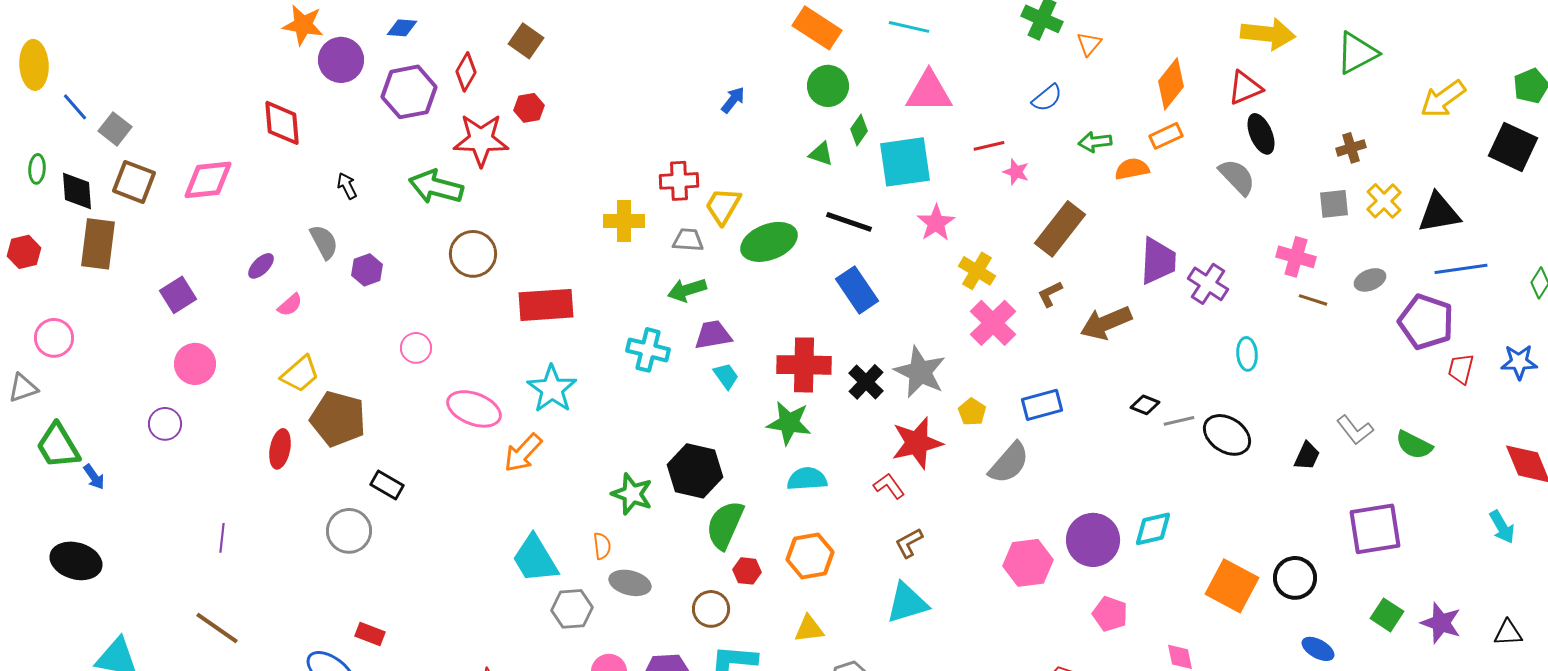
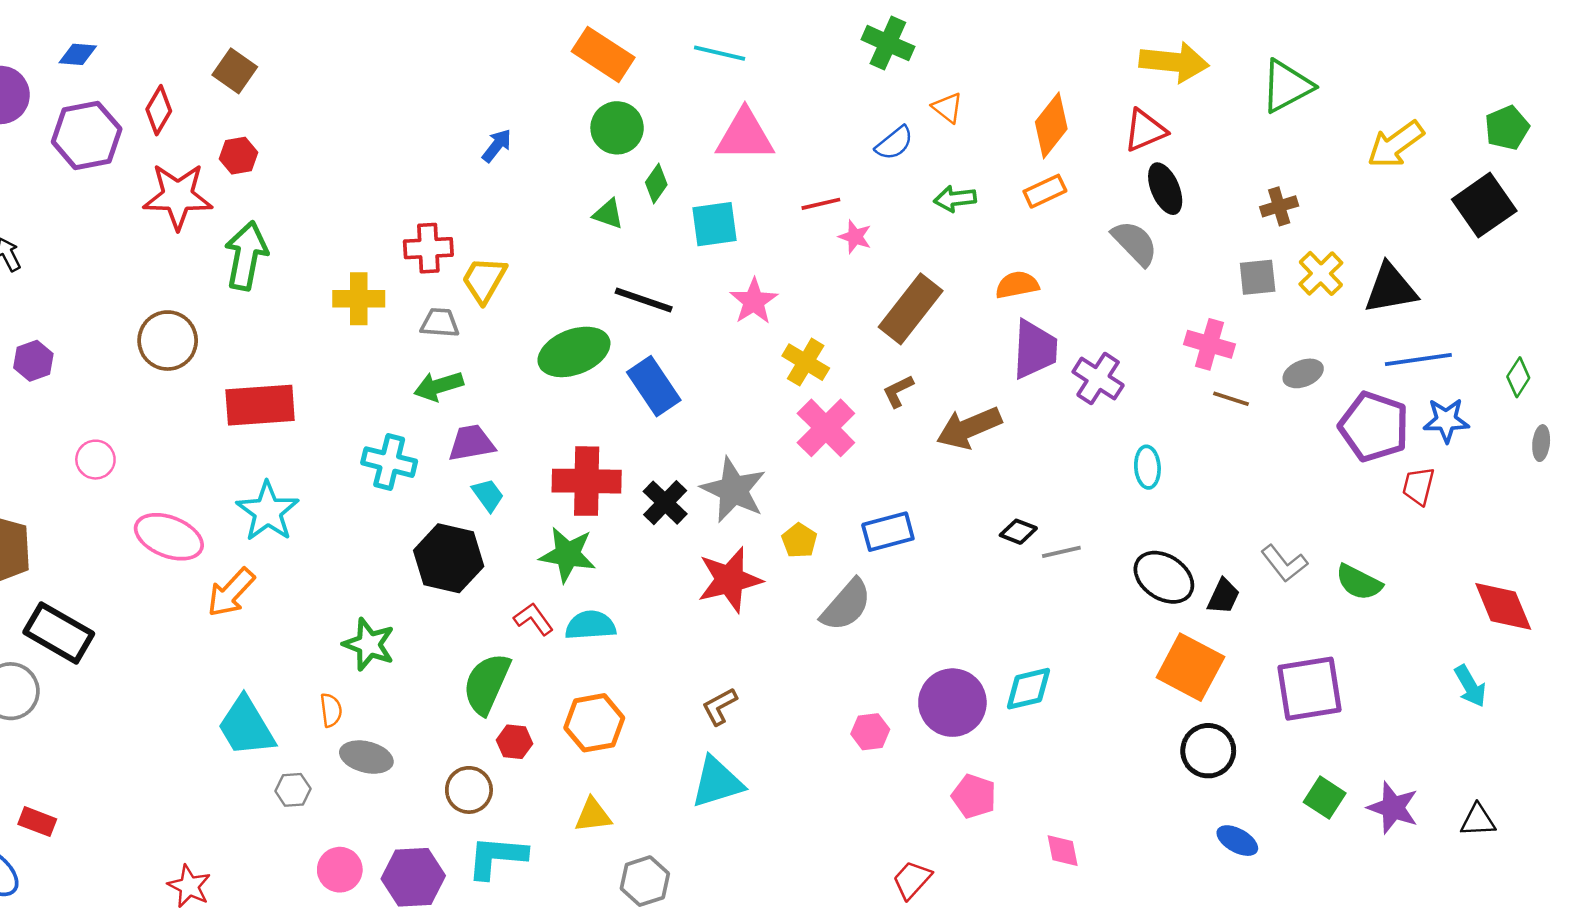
orange triangle: (1089, 44) -> (947, 108), moved, turned -32
black square: (1513, 147) -> (1484, 205), turned 30
cyan square: (905, 162) -> (714, 224), size x0.7
orange semicircle: (1132, 169) -> (1017, 285), moved
green arrow: (436, 187) -> (246, 256), moved, turned 86
green ellipse: (769, 242) -> (574, 352), moved
blue star: (1519, 362) -> (1446, 420), moved
black ellipse: (1227, 435) -> (1164, 577), moved
black hexagon: (695, 471) -> (449, 558), moved
black rectangle: (387, 485) -> (59, 633), size x1.6
red L-shape: (889, 486) -> (533, 619), moved
pink hexagon: (1028, 563) -> (870, 732), size x0.6
orange square: (1232, 586) -> (1190, 667), moved
gray hexagon: (572, 609) -> (293, 790), size x0.7

